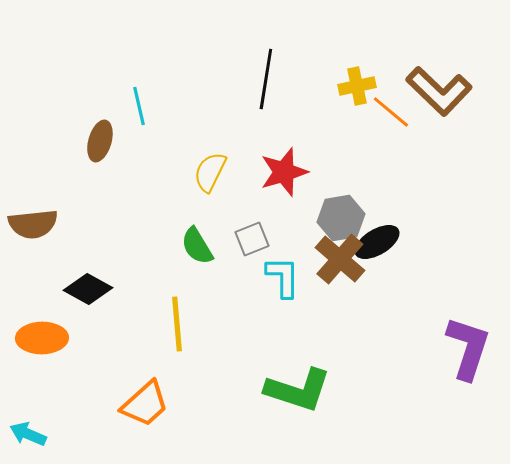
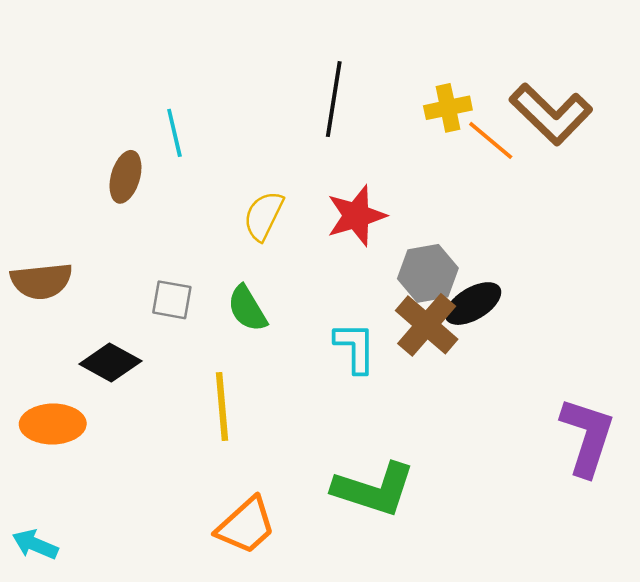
gray square: (252, 239) -> (172, 300), moved, turned 32
orange trapezoid: (145, 404) -> (246, 526), moved

